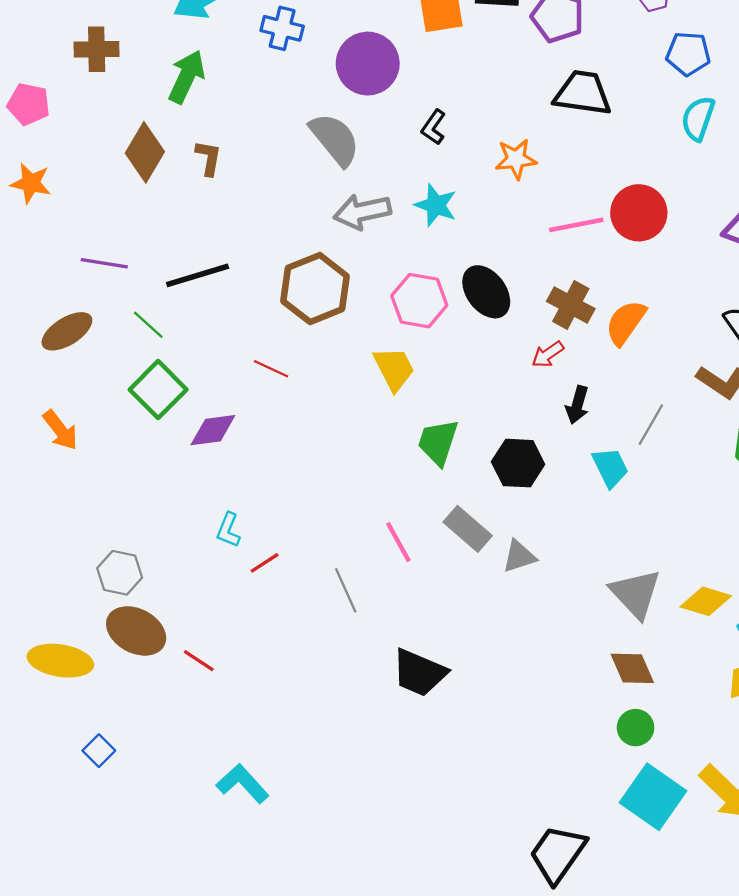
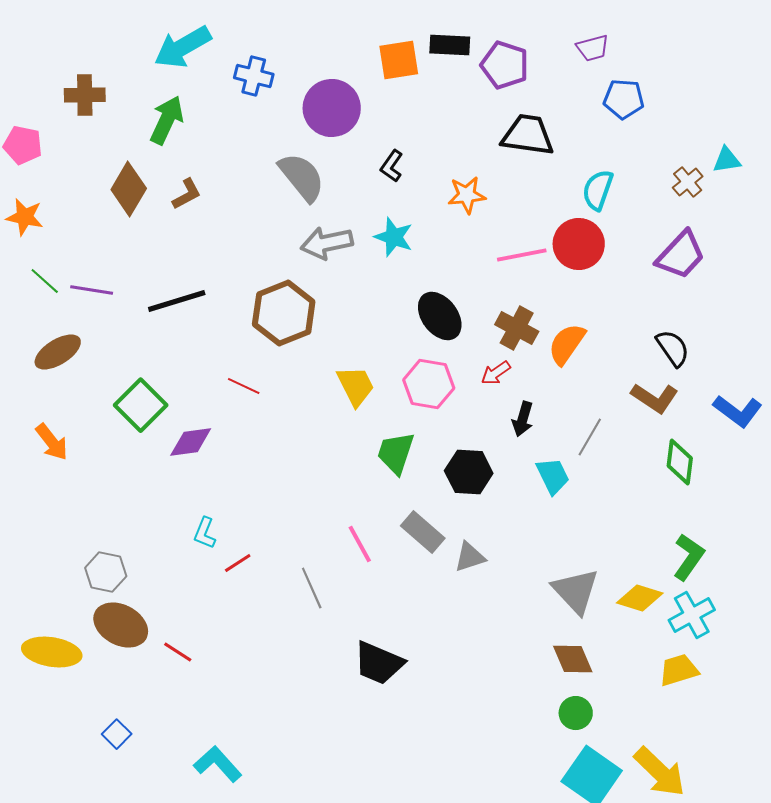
cyan semicircle: (698, 118) -> (598, 190), moved
brown L-shape: (209, 158) -> (187, 194), turned 52
pink hexagon: (419, 301) -> (429, 384), moved
green line: (148, 325) -> (45, 281), moved
blue square: (99, 751) -> (117, 734), moved

